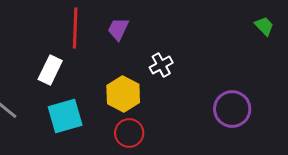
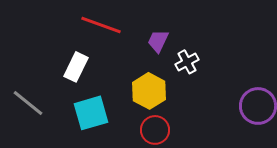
red line: (75, 28) -> (101, 25), turned -72
purple trapezoid: (118, 29) -> (158, 41), moved

